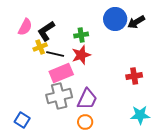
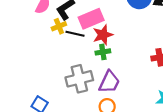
green cross: (81, 35) -> (103, 52), moved
pink rectangle: (61, 73) -> (91, 19), moved

